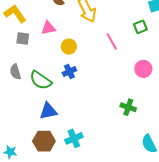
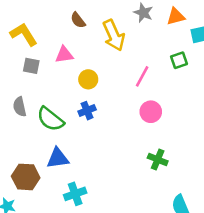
pink line: (112, 42) -> (142, 76), turned 54
pink circle: (143, 69) -> (151, 112), moved
cyan cross: (74, 138) -> (75, 194), moved
brown hexagon: (44, 141) -> (26, 177), moved

